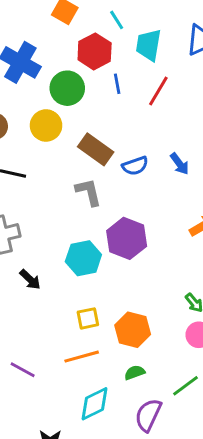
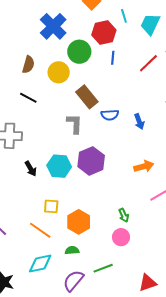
cyan trapezoid: (149, 45) -> (150, 24), moved
red line: (158, 91) -> (148, 63), moved
black arrow: (30, 279) -> (31, 169), moved
orange line: (82, 357) -> (40, 230), turned 35

